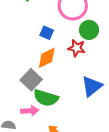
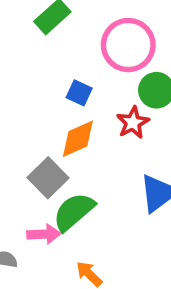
red star: (77, 48) -> (133, 123), turned 30
green semicircle: (46, 98) -> (74, 212), turned 120

